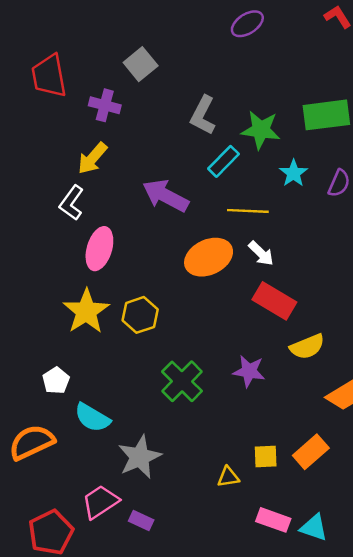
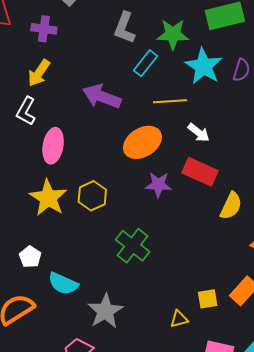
cyan star: (294, 173) -> (204, 66), size x1.6
white arrow: (261, 253) -> (199, 133), moved
yellow semicircle: (307, 347) -> (231, 206), turned -36
purple star: (249, 371) -> (158, 185), moved

